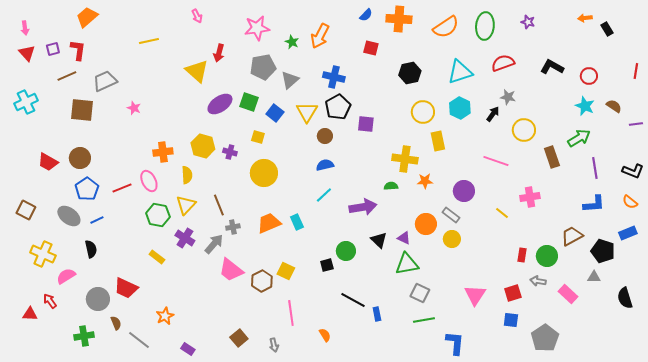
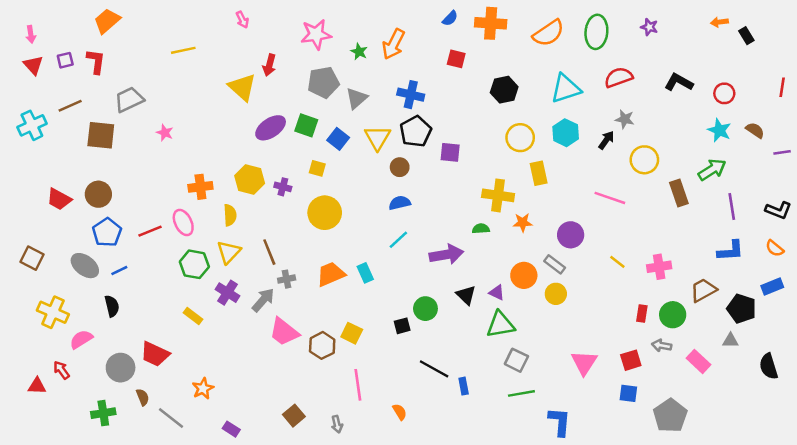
brown line: (67, 76) -> (70, 106), moved
pink cross: (530, 197) -> (659, 267), moved

